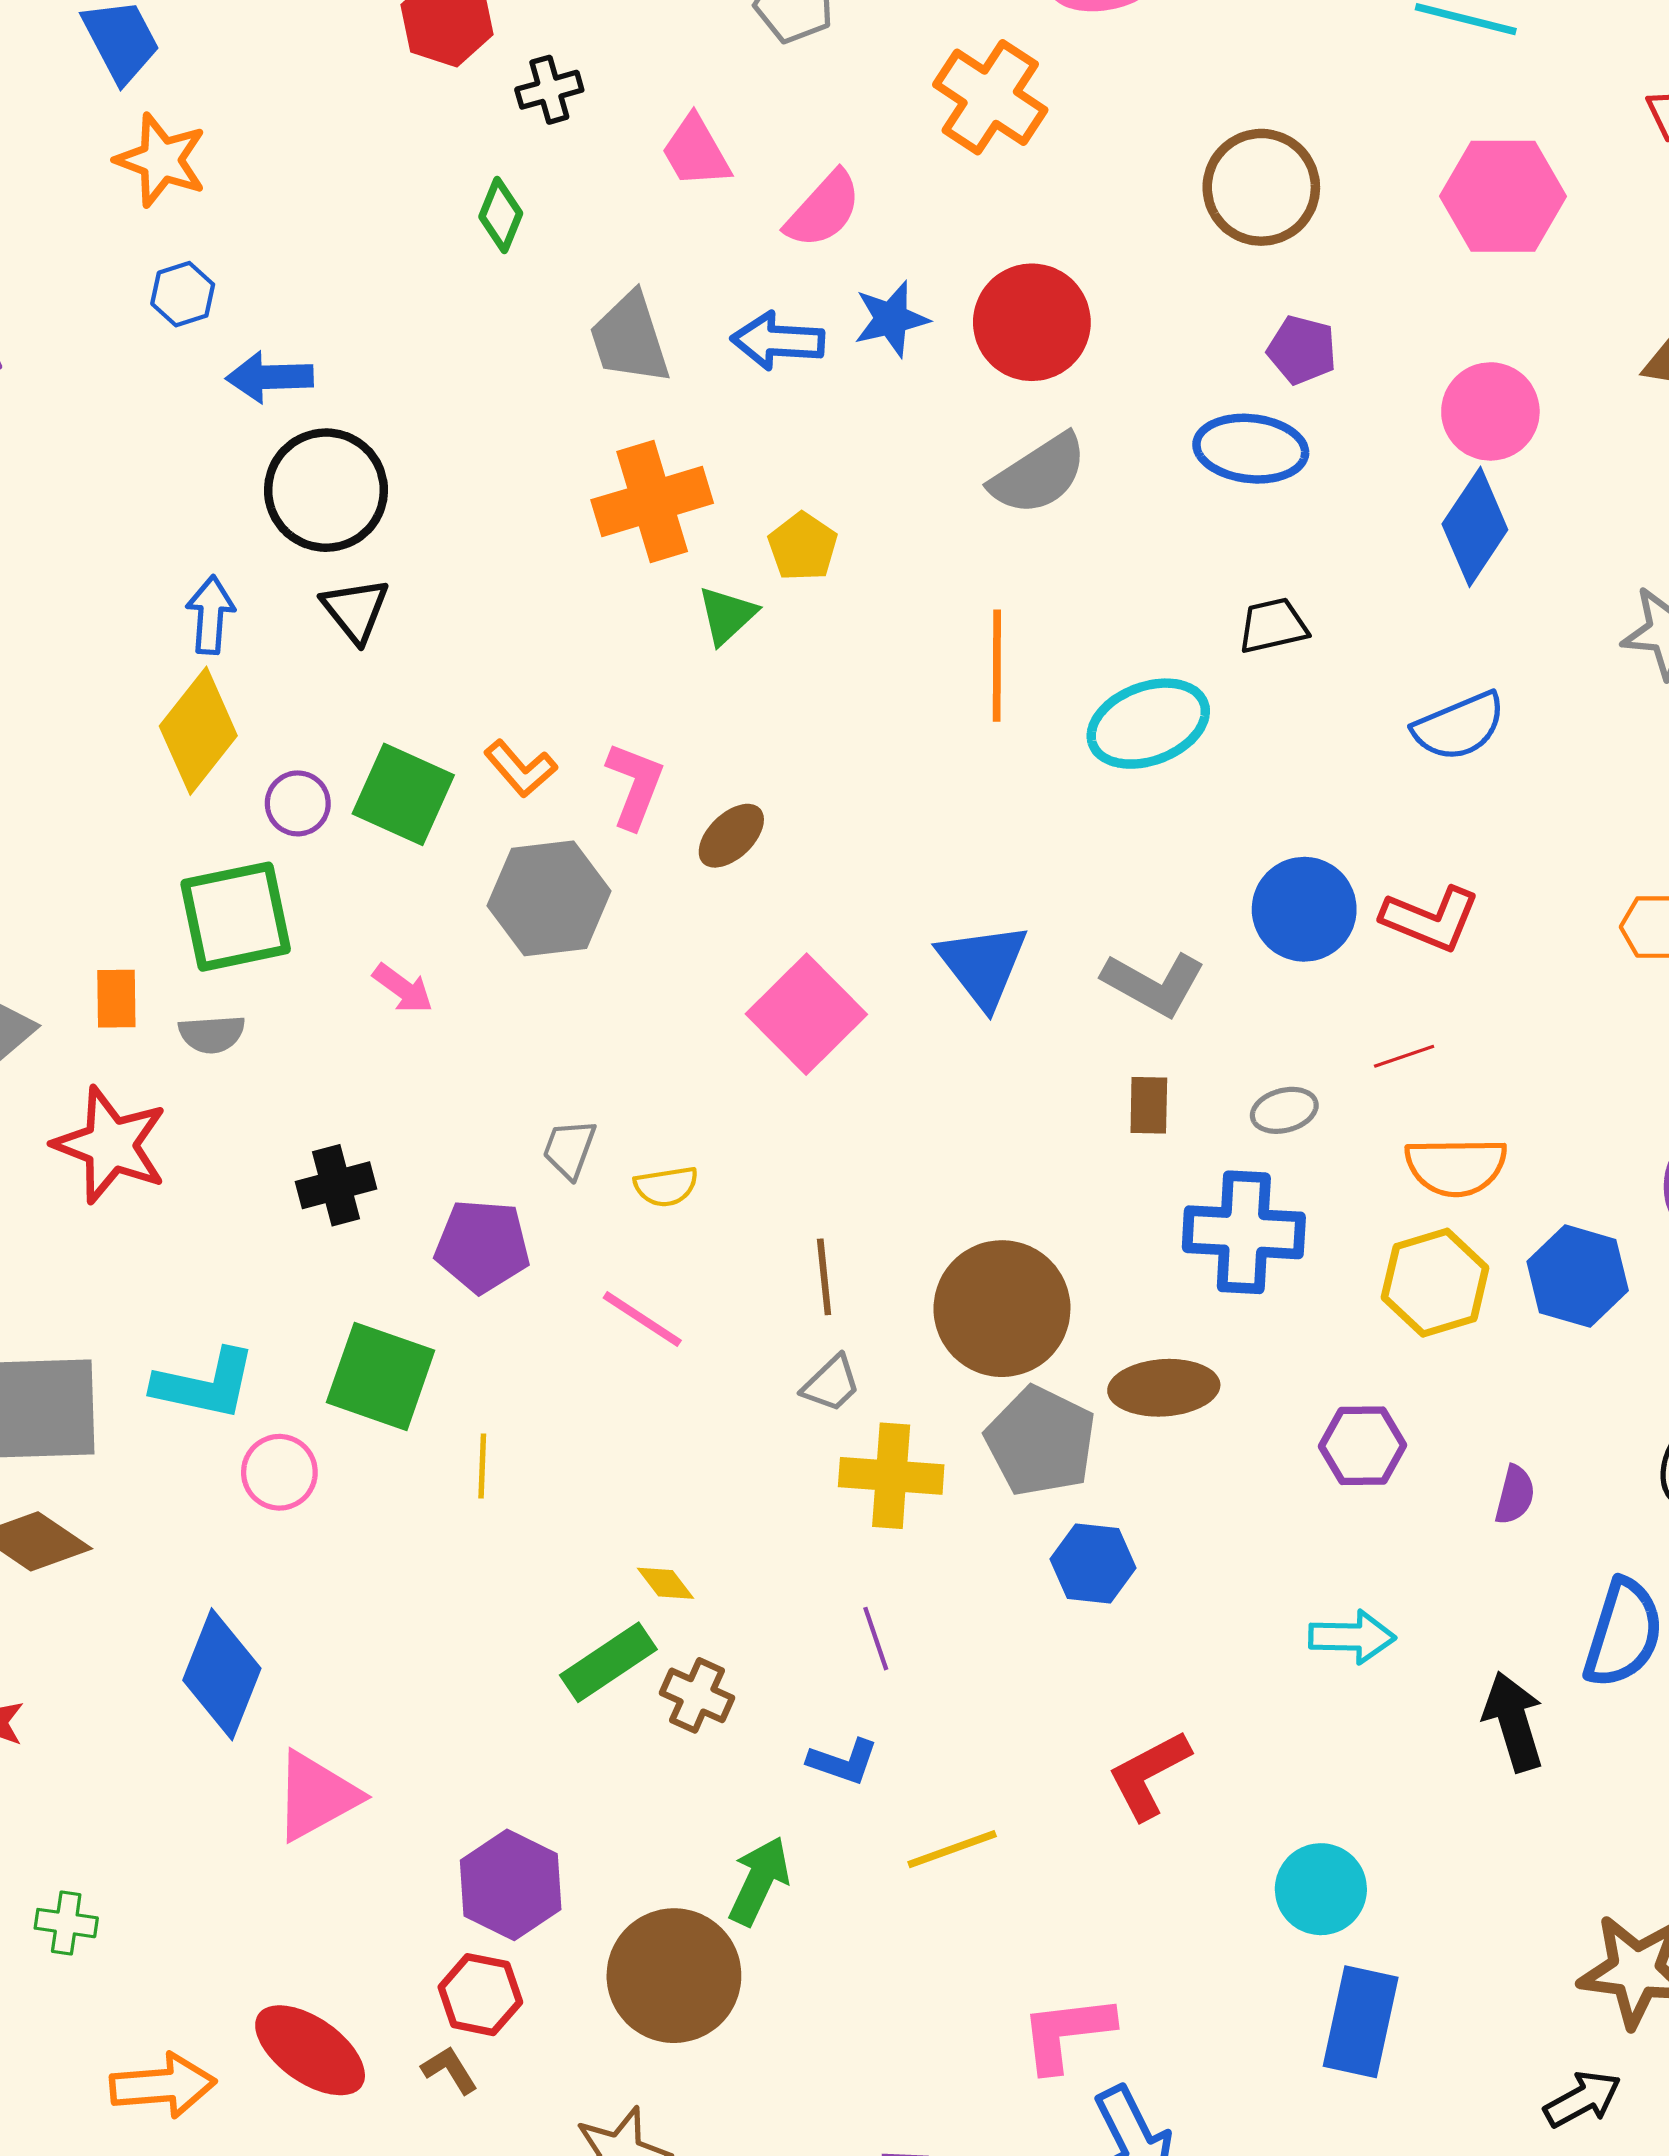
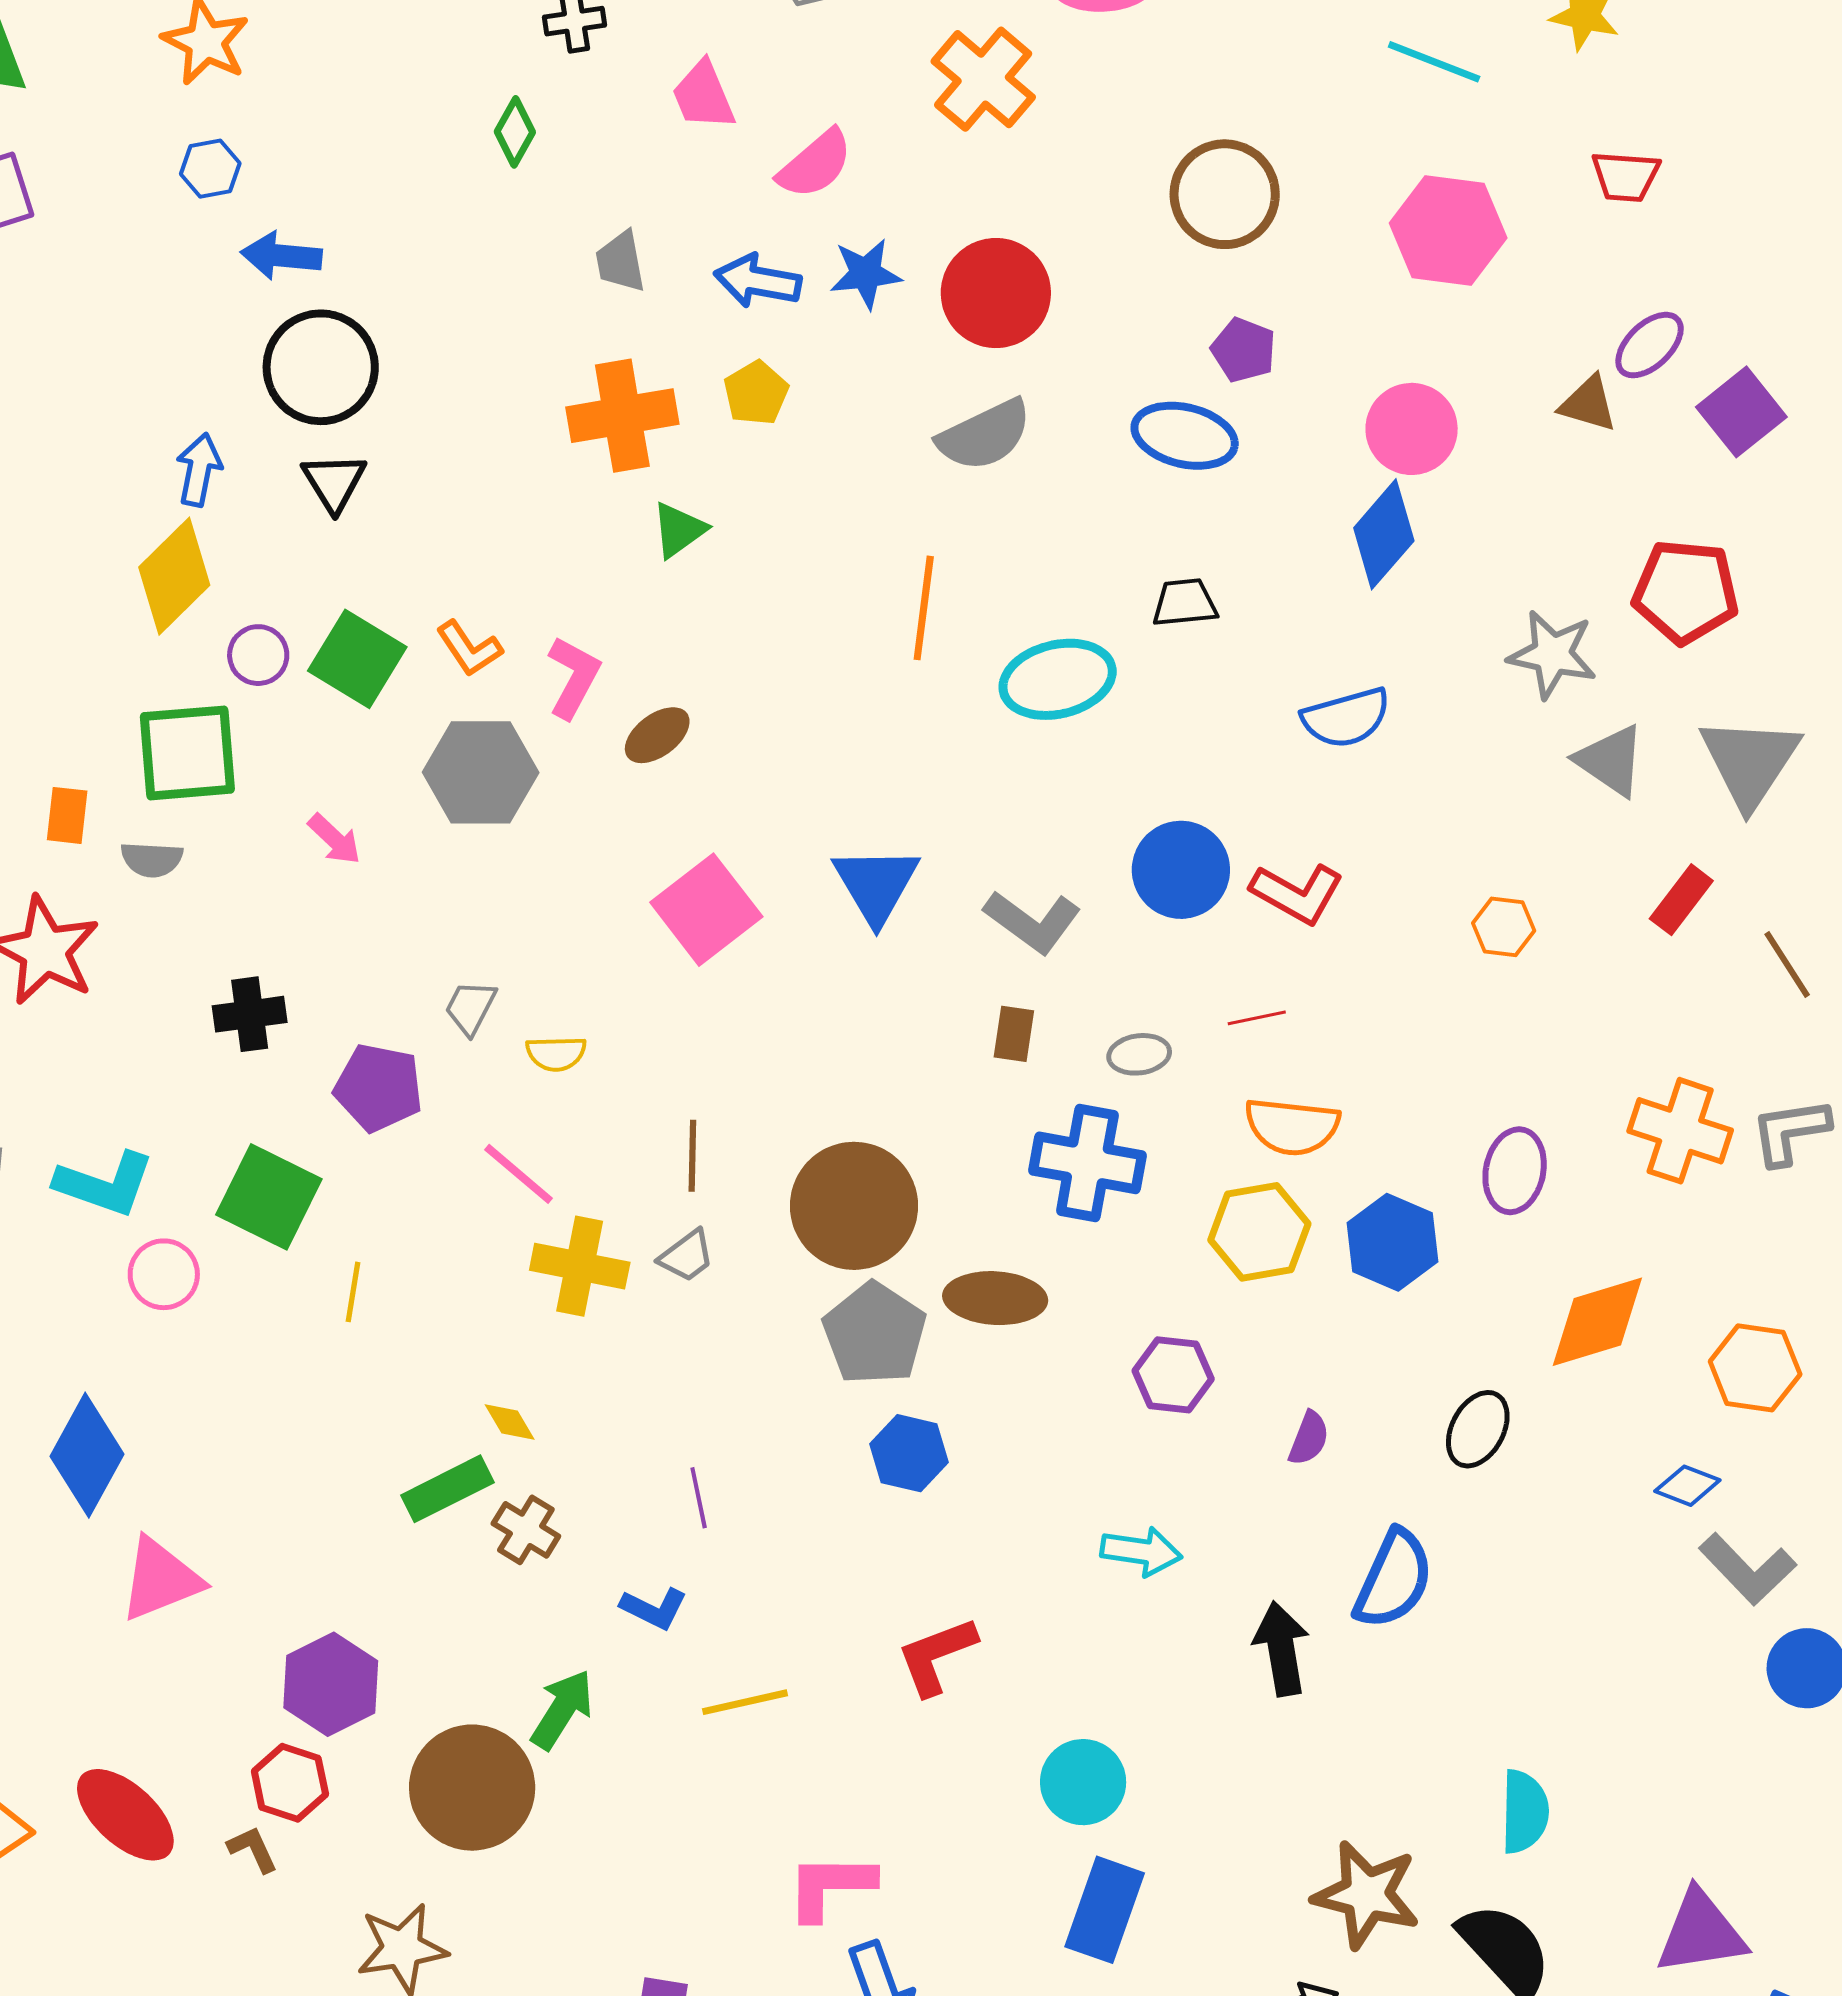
gray trapezoid: (630, 339) -> (620, 262), size x0.7
yellow pentagon: (803, 547) -> (756, 393), moved
yellow cross: (891, 1476) -> (580, 1266), moved

